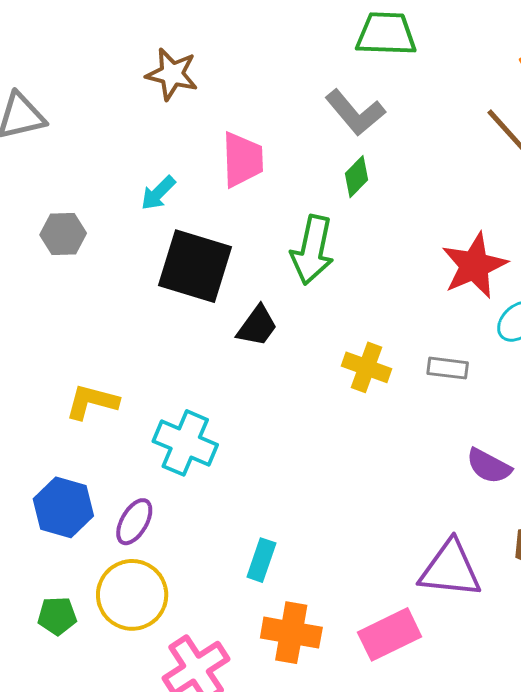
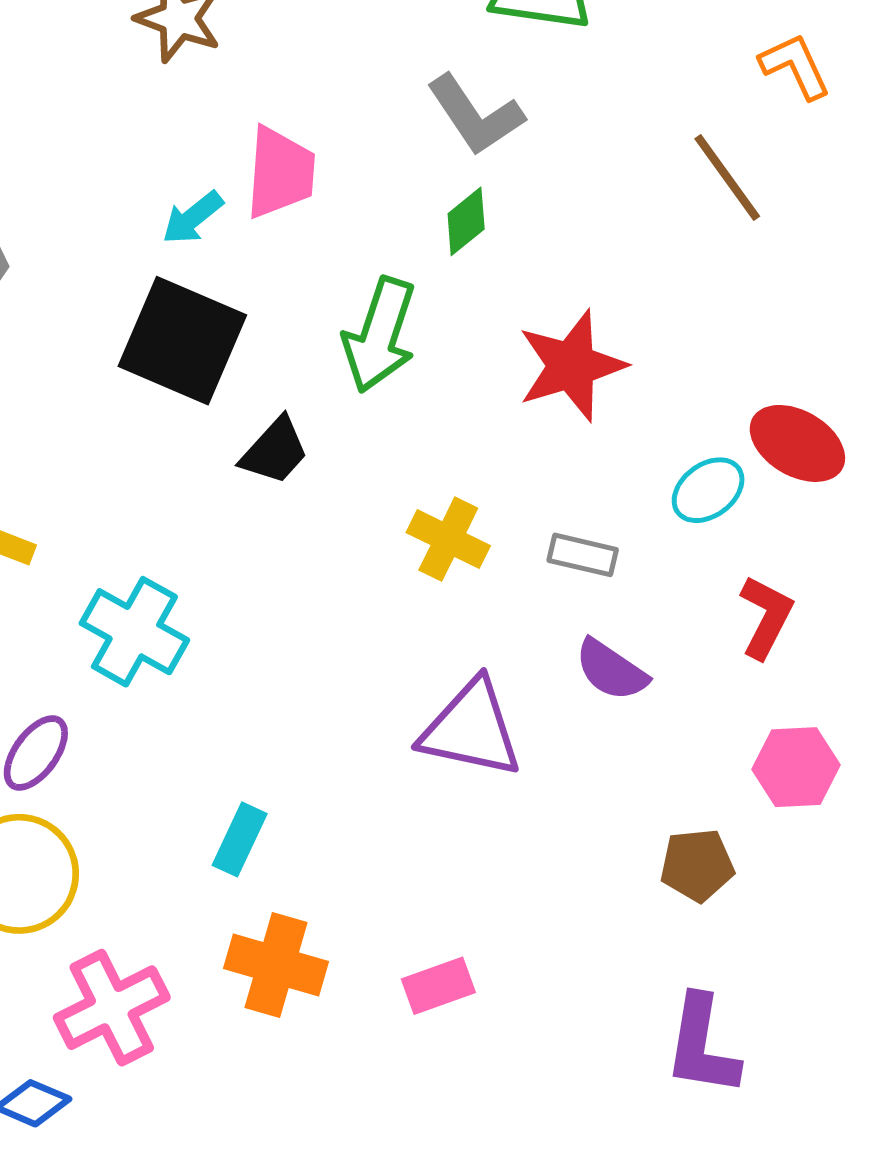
cyan arrow: (158, 193) -> (193, 218), moved
red star: (474, 266) -> (571, 366), moved
purple semicircle: (489, 466) -> (611, 670), moved
purple triangle: (450, 569) -> (471, 729), moved
pink rectangle: (390, 634) -> (438, 986), size x0.7

